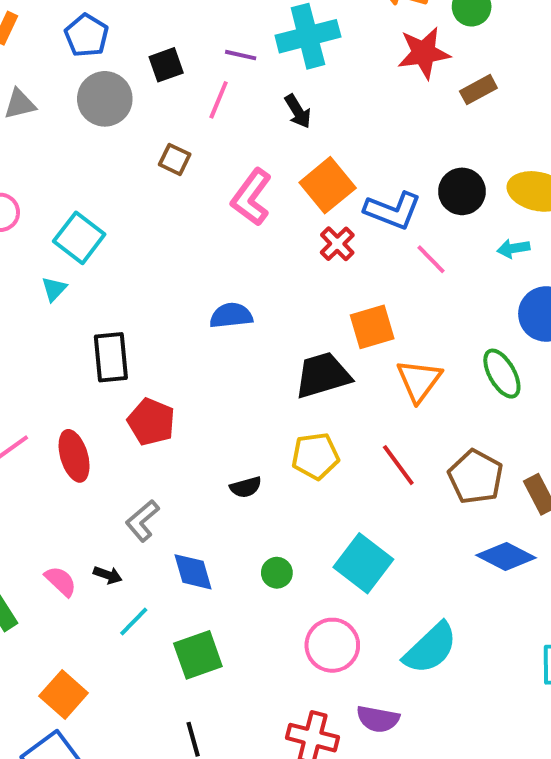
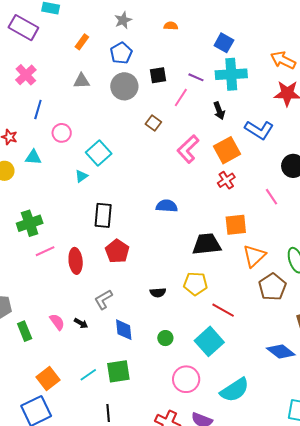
blue L-shape: (393, 210) -> (259, 130), moved
red line: (398, 465) -> (223, 310), moved, turned -35
brown pentagon: (476, 477) -> (272, 287), moved
cyan line: (134, 621) -> (88, 375), moved

